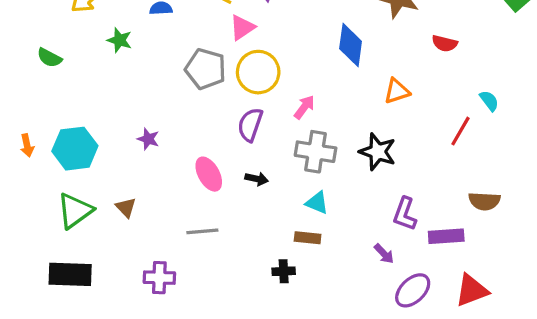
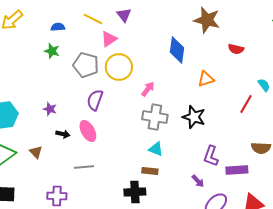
green star: (120, 40) -> (52, 51), moved
purple semicircle: (250, 125) -> (95, 100), moved
black arrow: (257, 179) -> (63, 134), moved
black cross: (284, 271) -> (135, 192), size x1.5

